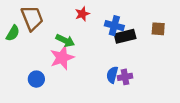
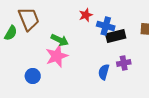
red star: (82, 14) -> (86, 15), moved
purple cross: (125, 77) -> (124, 63), moved

